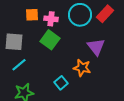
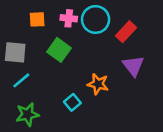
red rectangle: (105, 14) -> (126, 32), moved
pink cross: (51, 19) -> (69, 18), moved
purple triangle: (96, 47) -> (133, 66), moved

